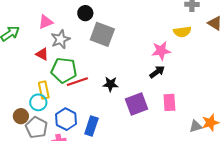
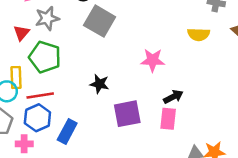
pink star: (161, 51) -> (153, 60), moved
red triangle: (42, 54) -> (21, 33), turned 32
black arrow: (157, 72) -> (173, 97), moved
red line: (77, 82) -> (40, 95), moved

